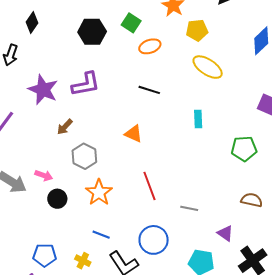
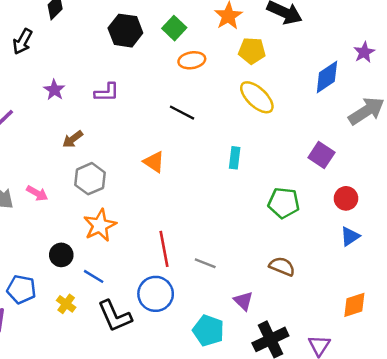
purple L-shape: (86, 84) -> (107, 92), size x0.7
purple star: (43, 90) -> (54, 90), size x0.6
red line: (149, 186) -> (164, 249), moved
black circle: (57, 199) -> (61, 255), moved

